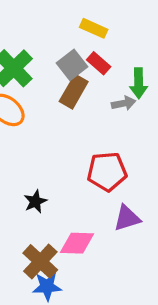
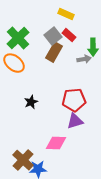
black star: (35, 202) -> (31, 102), moved
purple triangle: (127, 218) -> (75, 121), moved
brown cross: (40, 261) -> (23, 160), moved

